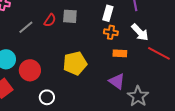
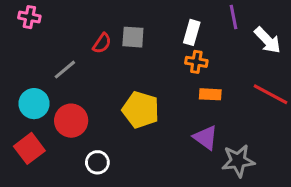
gray line: (26, 27) -> (65, 70), moved
white arrow: (140, 32) -> (267, 40), moved
yellow pentagon: (75, 63) -> (141, 110), turned 30
gray star: (138, 96) -> (238, 161), turned 30

